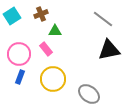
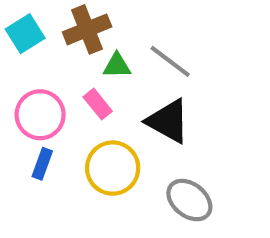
brown cross: (41, 14) -> (87, 29), size x1.5
gray line: (103, 19) -> (170, 61), moved
black triangle: (109, 50) -> (168, 121), moved, turned 40

